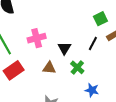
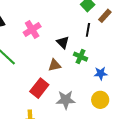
pink cross: (37, 38) -> (32, 29), moved
red rectangle: (14, 70) -> (39, 88), moved

